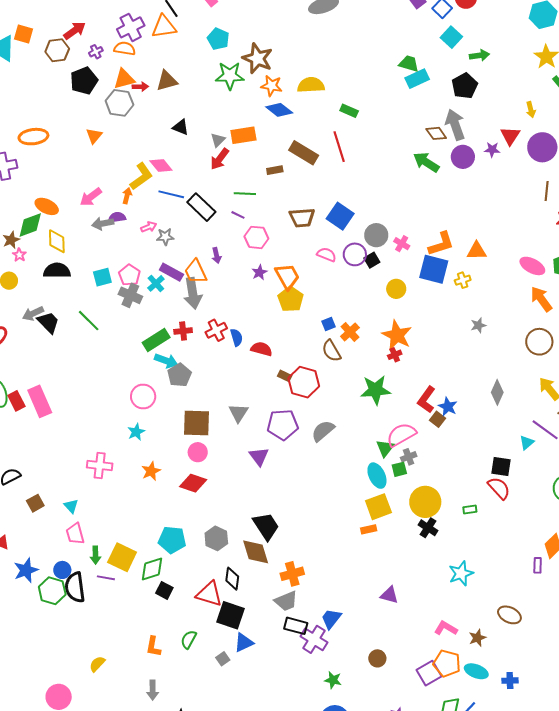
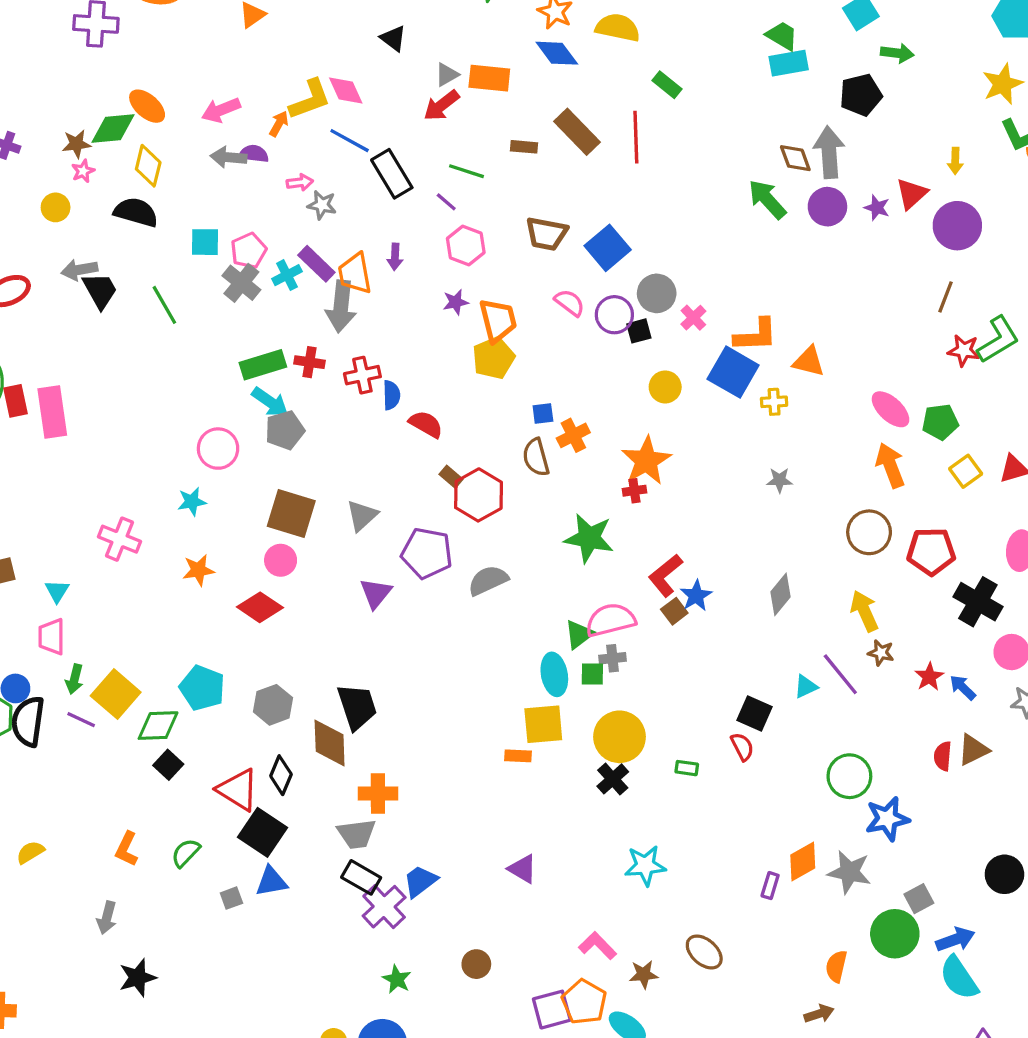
red semicircle: (499, 488) -> (742, 747), size x0.7

